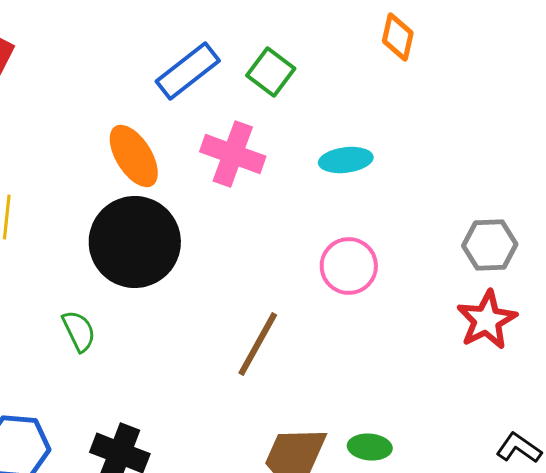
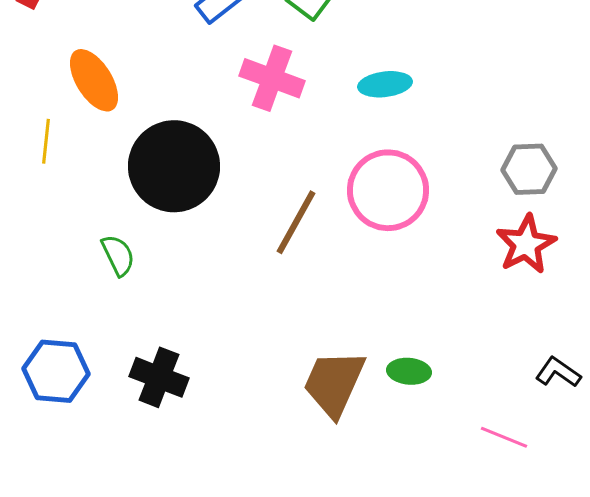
orange ellipse: (134, 156) -> (94, 80), moved
pink circle: (349, 266) -> (388, 190), size x1.4
brown line: (258, 344) -> (296, 222), moved

